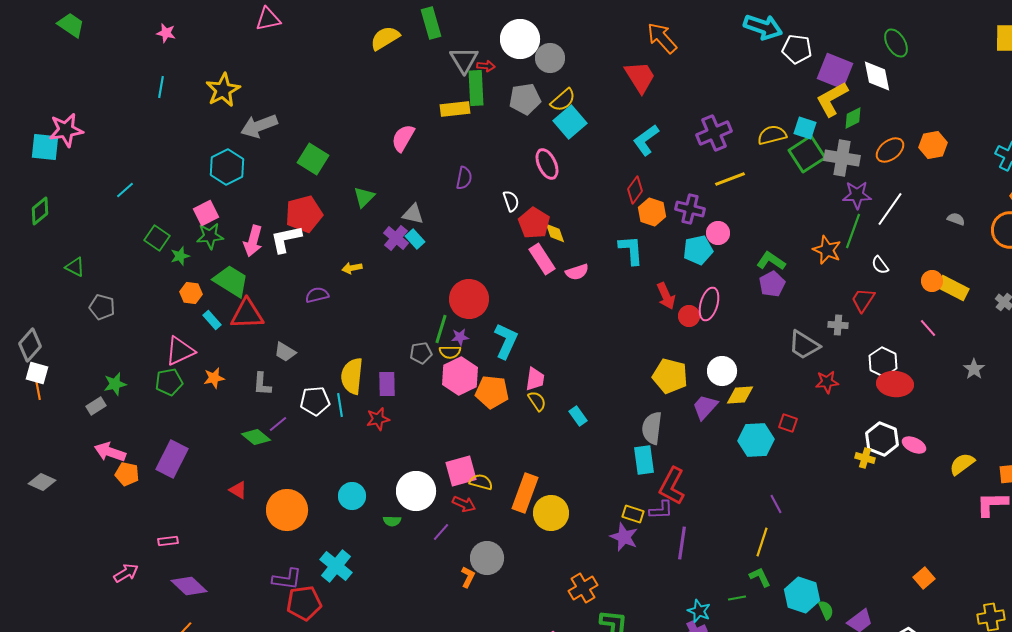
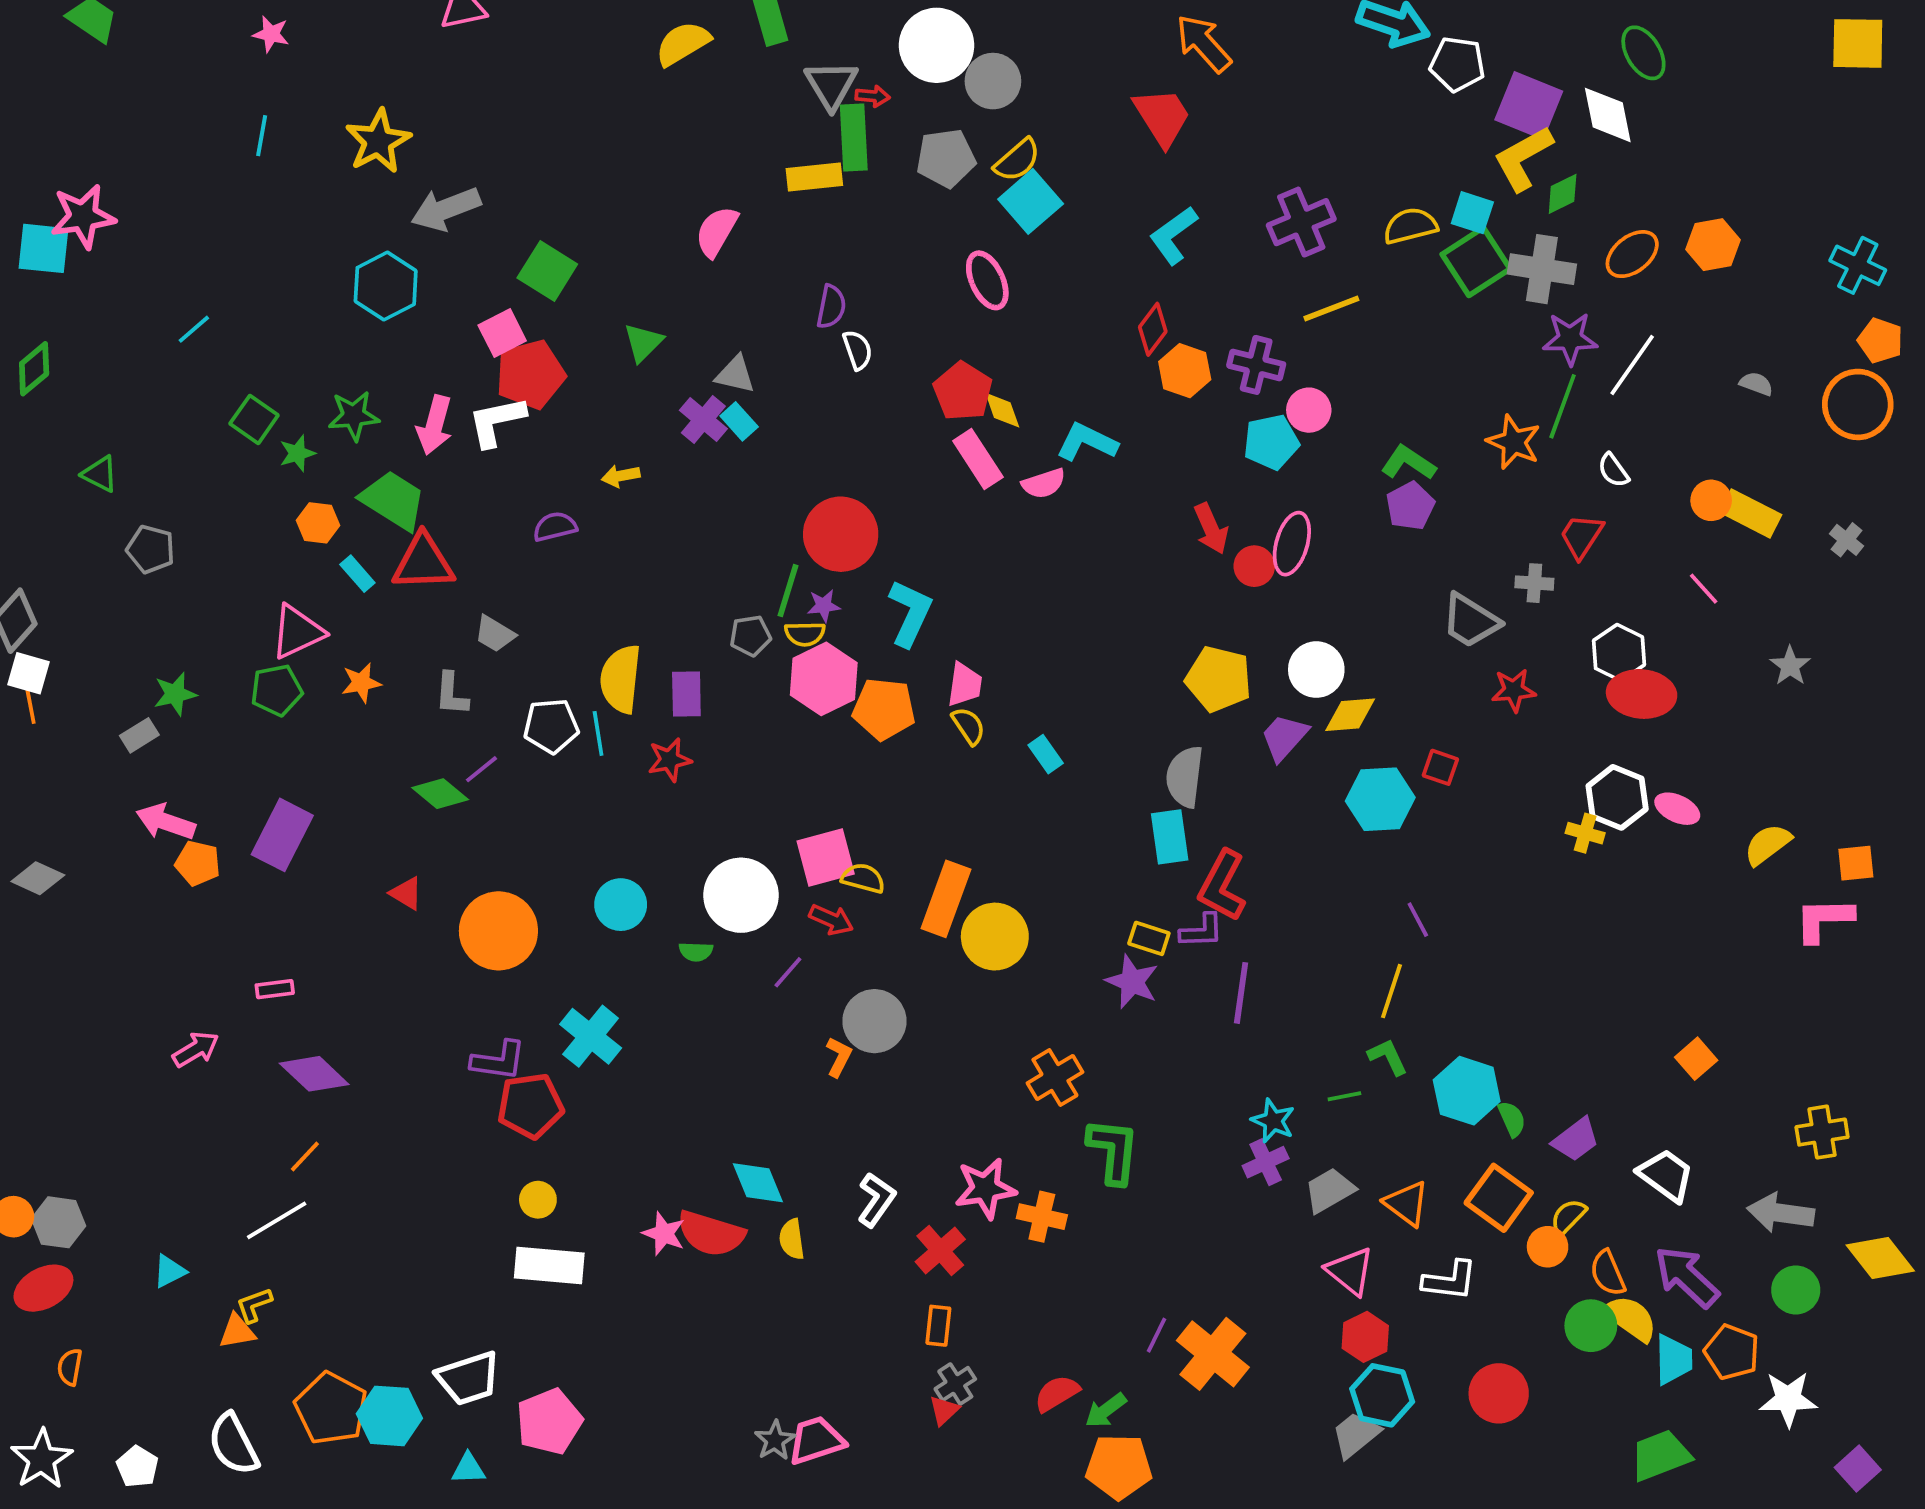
white semicircle: (511, 201) -> (858, 350), moved
pink square: (206, 213) -> (502, 333), moved
cyan L-shape: (631, 250) -> (1087, 442), moved, turned -60

